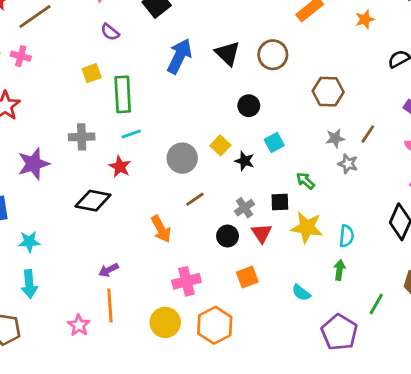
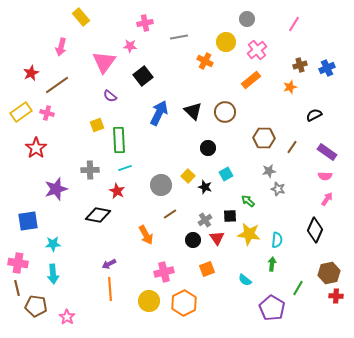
brown line: (368, 134) -> (292, 147), moved
pink star: (79, 325) -> (67, 317), moved

